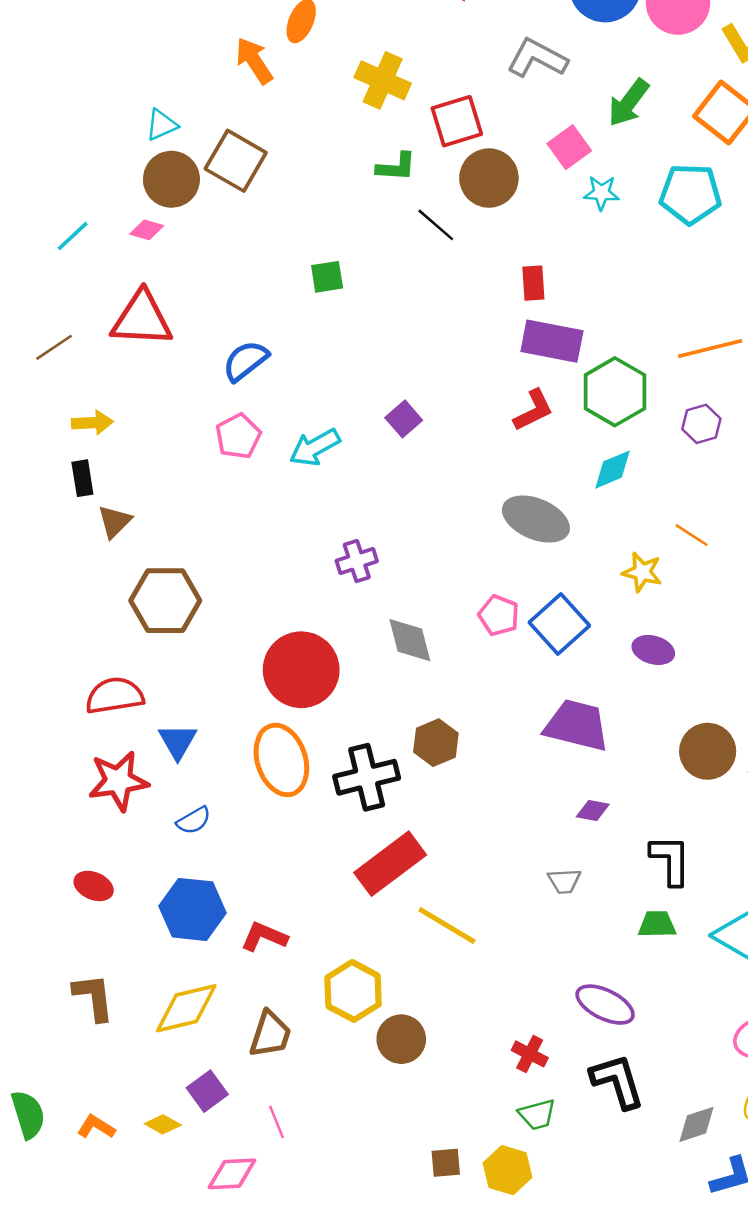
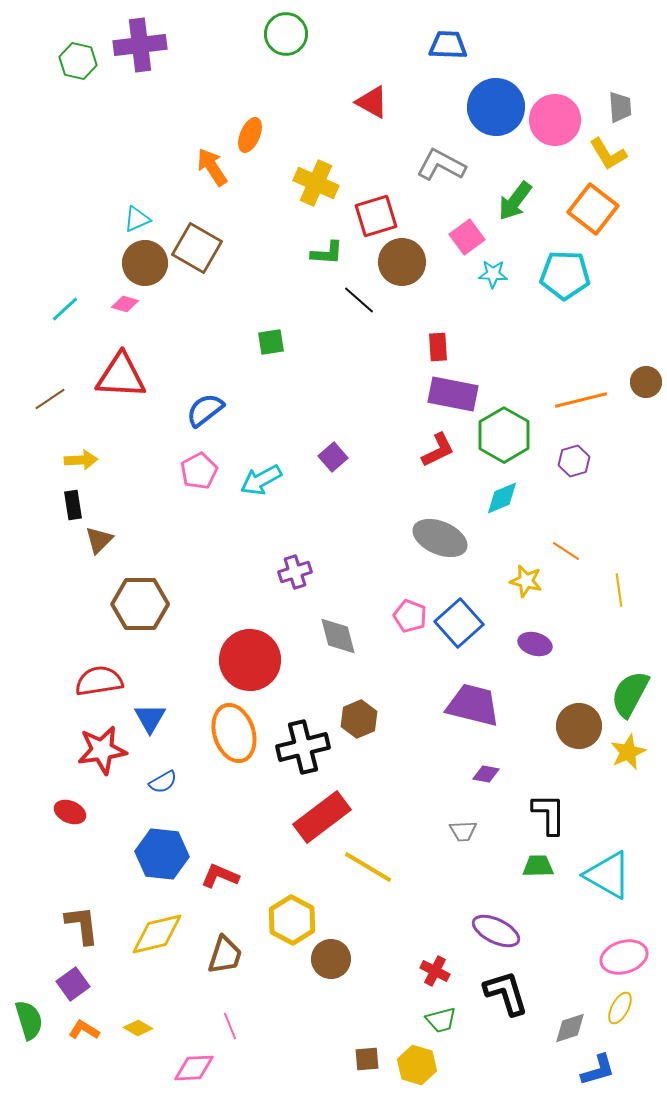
red ellipse: (94, 886) -> (70, 812), moved
purple square: (207, 1091) -> (73, 984), moved

